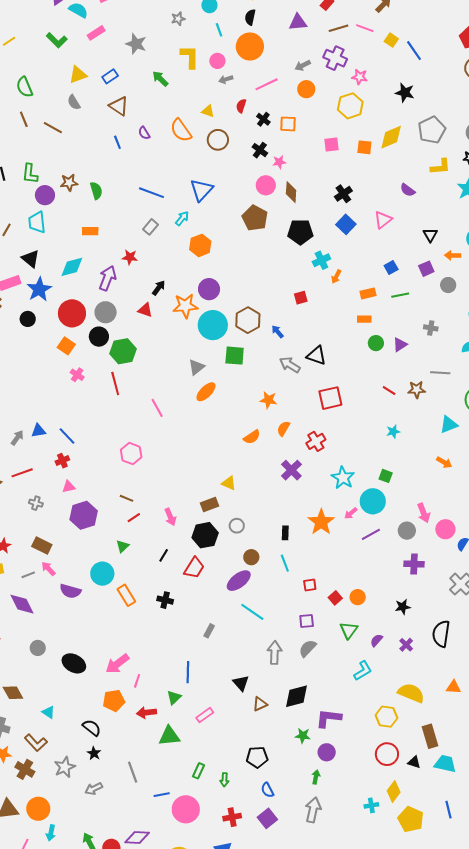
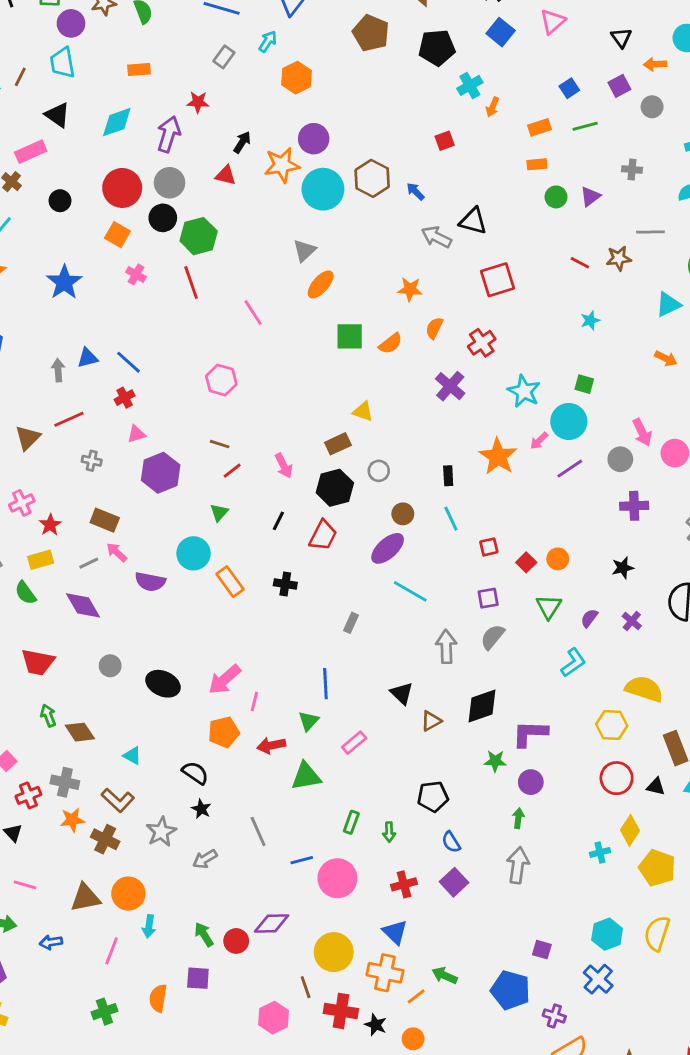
blue star: (39, 289) -> (64, 282), moved
green square: (235, 356) -> (350, 336), moved
gray arrow: (17, 438) -> (58, 370), turned -35

